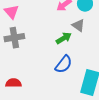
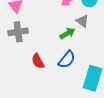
red semicircle: (13, 83) -> (38, 61), moved, turned -119

